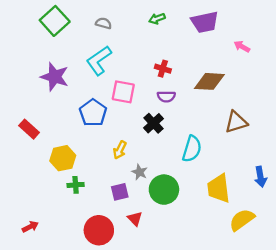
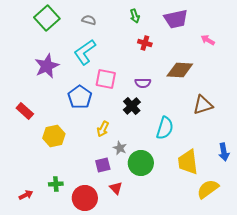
green arrow: (157, 19) -> (135, 16), turned -88
red cross: (163, 69) -> (145, 43), moved
purple star: (55, 77) -> (47, 66), turned 30
green cross: (76, 185) -> (56, 184), moved

